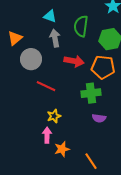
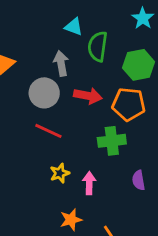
cyan triangle: (50, 16) -> (74, 27), moved
gray circle: (31, 59) -> (44, 93), moved
purple semicircle: (99, 118) -> (139, 180), moved, turned 72
pink arrow: (47, 135) -> (89, 183), moved

